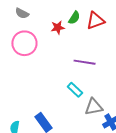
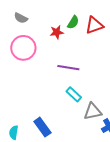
purple line: (85, 62) -> (68, 68), moved

